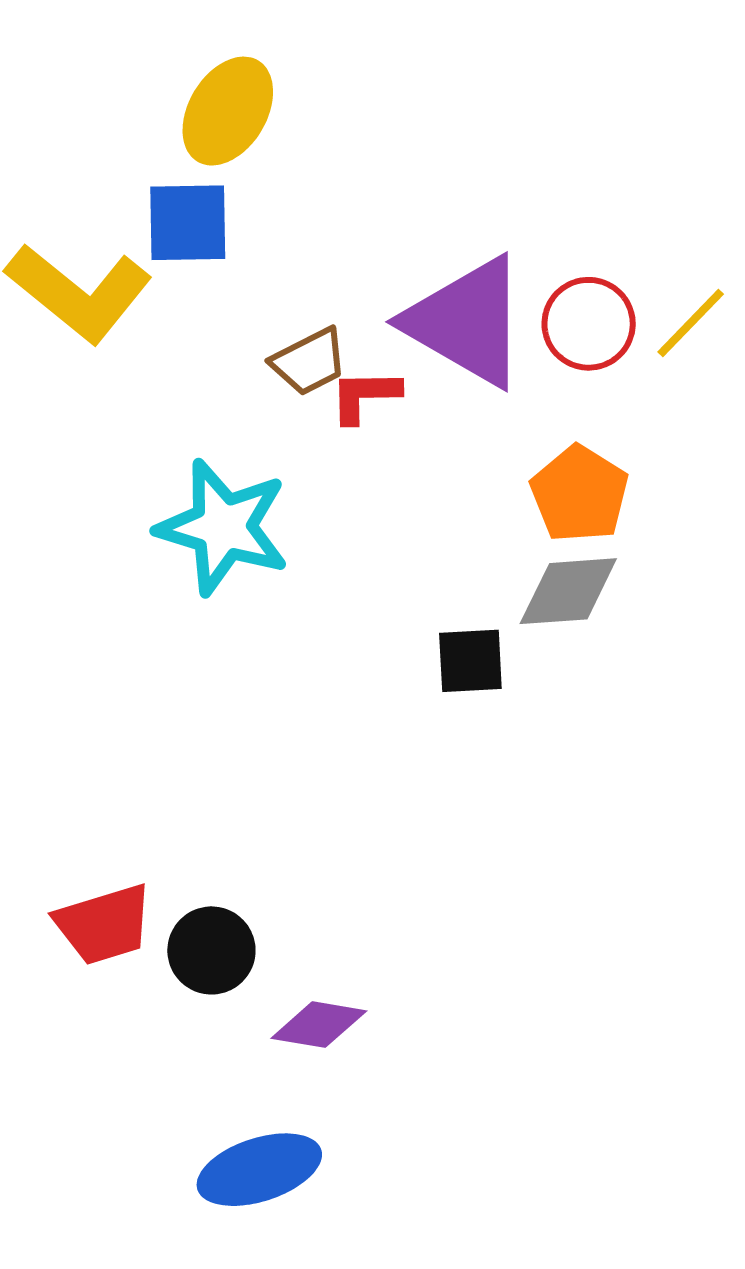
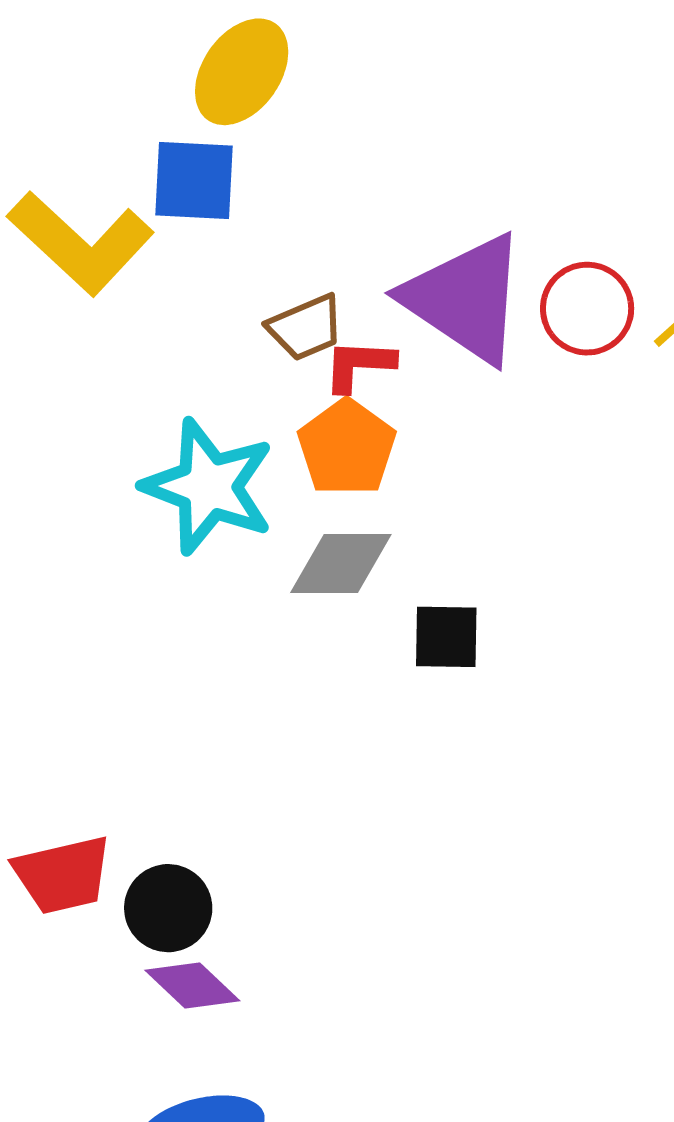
orange pentagon: (580, 494) -> (347, 448), moved
gray diamond: (568, 591) -> (341, 563), moved
purple diamond: (319, 1025) -> (192, 985), moved, turned 30

